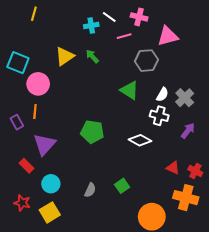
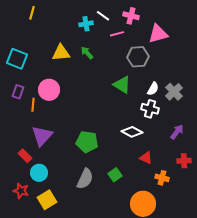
yellow triangle: (65, 56) -> (61, 53), turned 30
pink circle: (38, 84) -> (49, 90), moved
purple rectangle: (17, 122) -> (18, 92), moved, turned 48
purple arrow: (188, 131) -> (177, 132), moved
green pentagon: (92, 132) -> (87, 142), moved
red triangle: (173, 168) -> (146, 158), moved
red cross: (195, 171) -> (184, 161), turned -32
cyan circle: (51, 184) -> (39, 173), moved
gray semicircle: (90, 190) -> (85, 179), size x1.5
orange cross: (186, 198) -> (162, 178), moved, size x0.6

